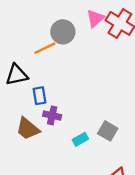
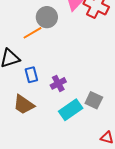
purple cross: (52, 115) -> (58, 83), moved, turned -35
cyan rectangle: (80, 139) -> (71, 110), size x1.6

